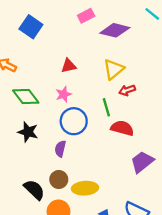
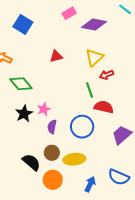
pink star: (63, 94) -> (44, 109), moved
blue circle: (74, 121) -> (82, 127), moved
black star: (28, 132) -> (24, 114), turned 30

